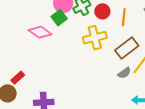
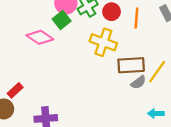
yellow cross: (95, 38) -> (103, 42), turned 35
brown rectangle: (127, 48) -> (131, 65), moved, turned 35

